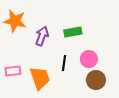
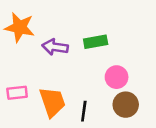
purple arrow: (42, 36) -> (55, 47), turned -102
black line: (64, 63) -> (84, 111), moved

